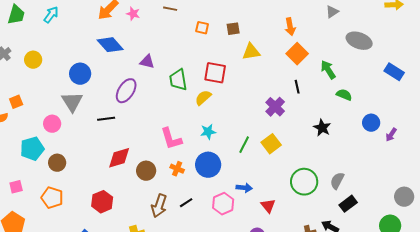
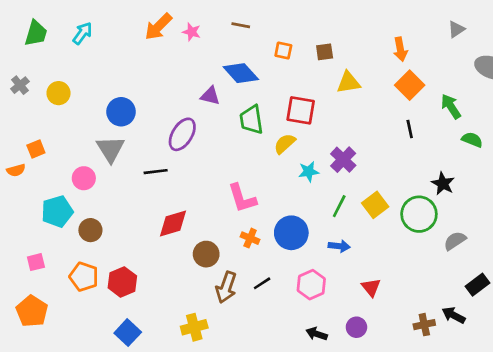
blue diamond: (110, 45) -> (241, 73), moved
purple cross: (275, 107) -> (343, 160), moved
cyan star: (208, 132) -> (309, 172), moved
brown circle: (146, 171) -> (206, 254), moved
gray semicircle: (337, 181) -> (455, 241), moved, turned 30
green circle: (304, 182) -> (419, 214), moved
blue arrow: (244, 188) -> (339, 246), moved
red hexagon: (102, 202) -> (122, 282), moved

